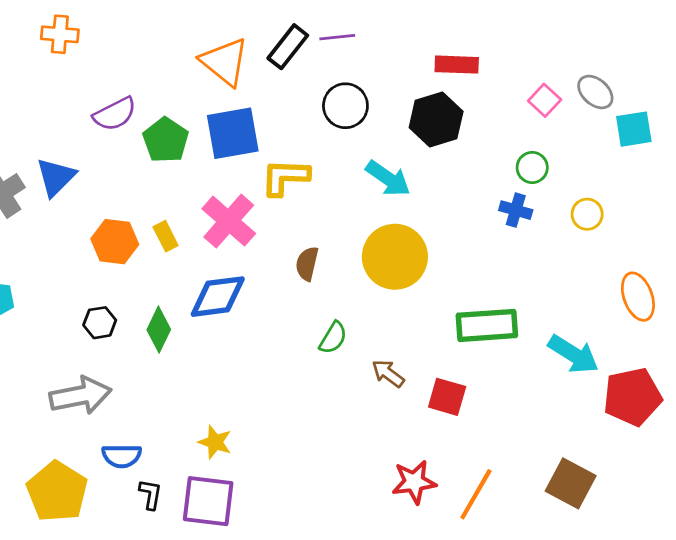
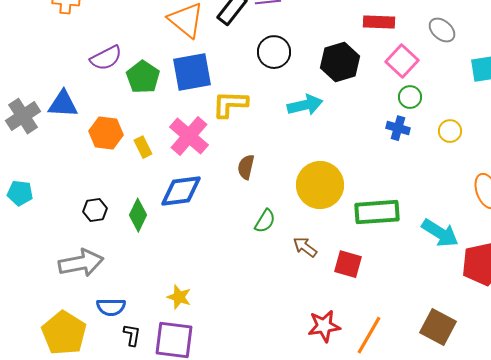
red rectangle: (457, 65) -> (379, 22), moved
gray ellipse: (595, 92) -> (442, 30), moved
pink square: (545, 100) -> (402, 61), moved, size x1.4
blue triangle: (56, 177) -> (63, 104), turned 48
cyan arrow: (388, 178) -> (305, 105), turned -48
orange hexagon: (115, 242) -> (106, 133), moved
yellow circle: (395, 257) -> (320, 185), moved

